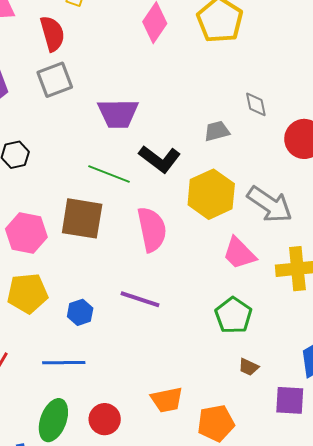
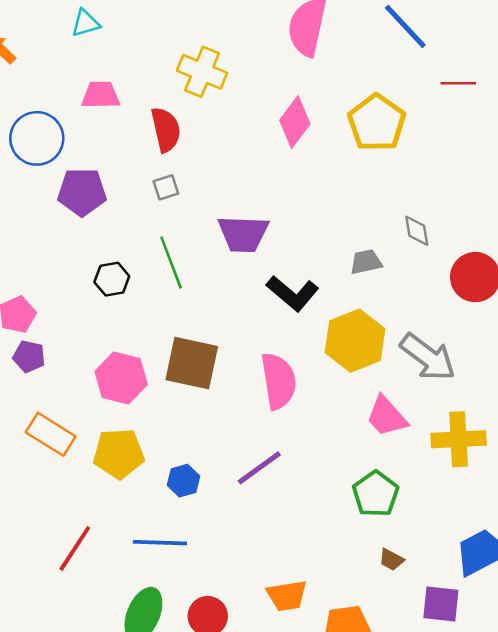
gray square: (55, 80) -> (166, 187), size x0.6
green line: (109, 174) -> (171, 263), moved, turned 45
purple line: (140, 299) -> (259, 468), turned -57

